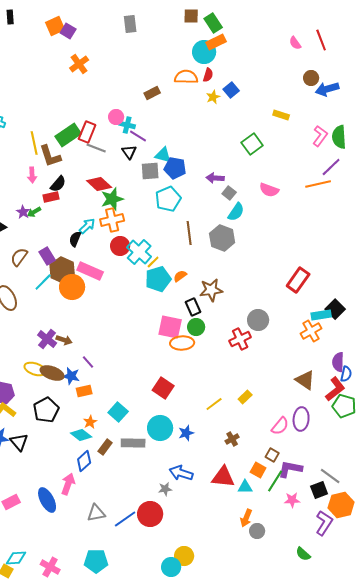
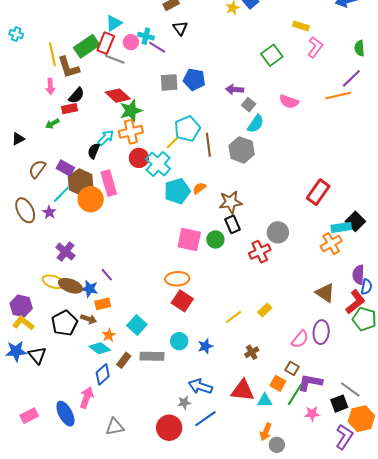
pink circle: (116, 117) -> (131, 42), moved
pink L-shape: (320, 136) -> (315, 47), moved
green semicircle: (339, 137) -> (359, 48), size x0.7
black triangle: (129, 152) -> (180, 28), moved
cyan triangle: (163, 155) -> (114, 23), moved, turned -48
cyan pentagon: (168, 199) -> (187, 129), moved
purple star: (23, 212) -> (49, 212), moved
purple rectangle: (47, 256) -> (65, 168), turned -30
yellow line: (153, 262) -> (172, 143), moved
pink rectangle: (90, 271) -> (109, 183), turned 50
black rectangle: (193, 307) -> (233, 224), moved
brown arrow: (64, 340) -> (89, 319), moved
orange ellipse: (182, 343) -> (177, 279), moved
cyan circle: (160, 428) -> (179, 341), size x0.7
blue line: (125, 519) -> (205, 419), moved

